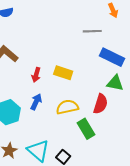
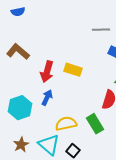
red arrow: (36, 75) -> (47, 72), size x1.5
yellow semicircle: (67, 107) -> (66, 124), moved

